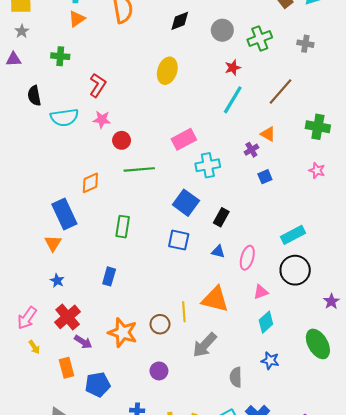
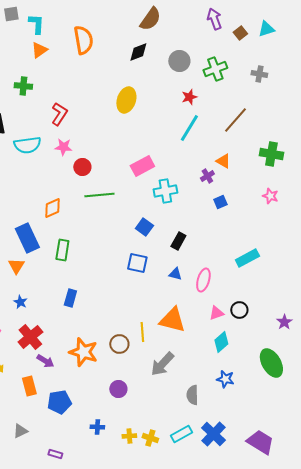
blue square: (186, 203) -> (144, 227), size x0.7
green rectangle: (123, 227) -> (62, 250), moved
black circle: (295, 270) -> (239, 310), moved, size x0.6

